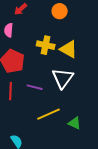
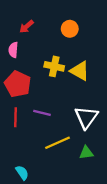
white triangle: (63, 78) -> (86, 117), moved
green triangle: (75, 123) -> (86, 153), turned -32

